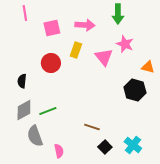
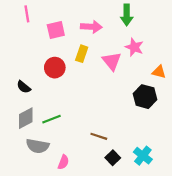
black semicircle: (22, 81) -> (24, 87), turned -56
gray semicircle: (35, 136) -> (38, 146), turned -60
pink semicircle: (59, 151) -> (63, 162), turned 32

